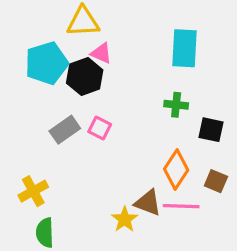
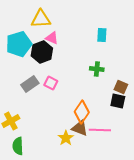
cyan rectangle: (184, 48) -> (102, 35), size x0.6
black square: (211, 130) -> (118, 101), moved
orange diamond: (176, 170) -> (82, 112), moved
brown square: (216, 181) -> (121, 87), moved

